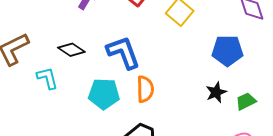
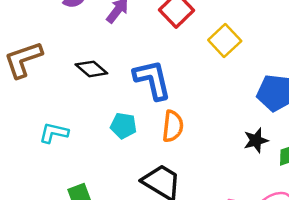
cyan L-shape: (47, 78) -> (54, 133), moved, turned -70
cyan pentagon: (104, 94) -> (123, 126), size x0.7

